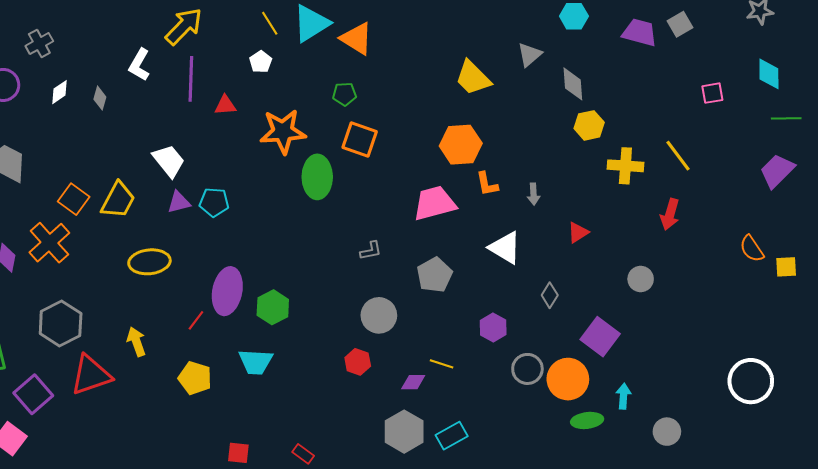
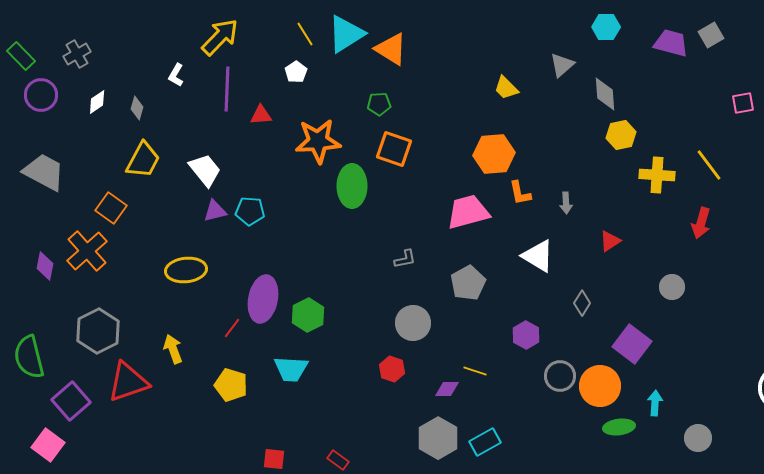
white L-shape: (139, 65) -> (176, 75), size x0.7
yellow trapezoid: (473, 78) -> (506, 88), size x0.7
yellow trapezoid: (118, 200) -> (143, 160), moved

